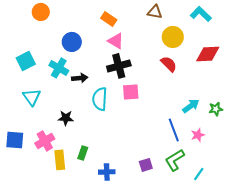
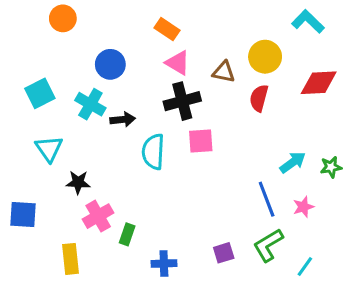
brown triangle: (155, 12) -> (224, 72), moved
red semicircle: (169, 64) -> (259, 98), turned -120
black star: (66, 118) -> (78, 182), moved
pink cross: (45, 141) -> (98, 216), moved
yellow rectangle: (60, 160) -> (70, 259), moved

